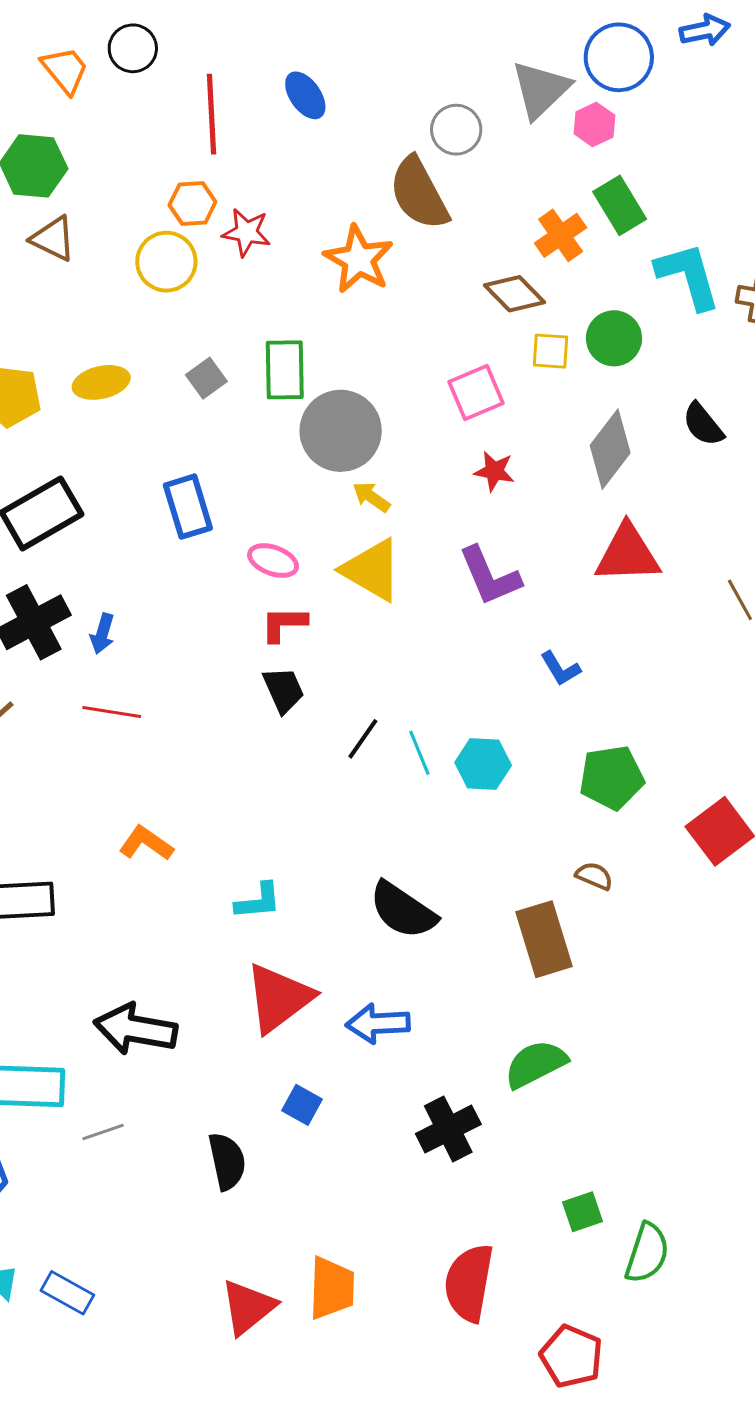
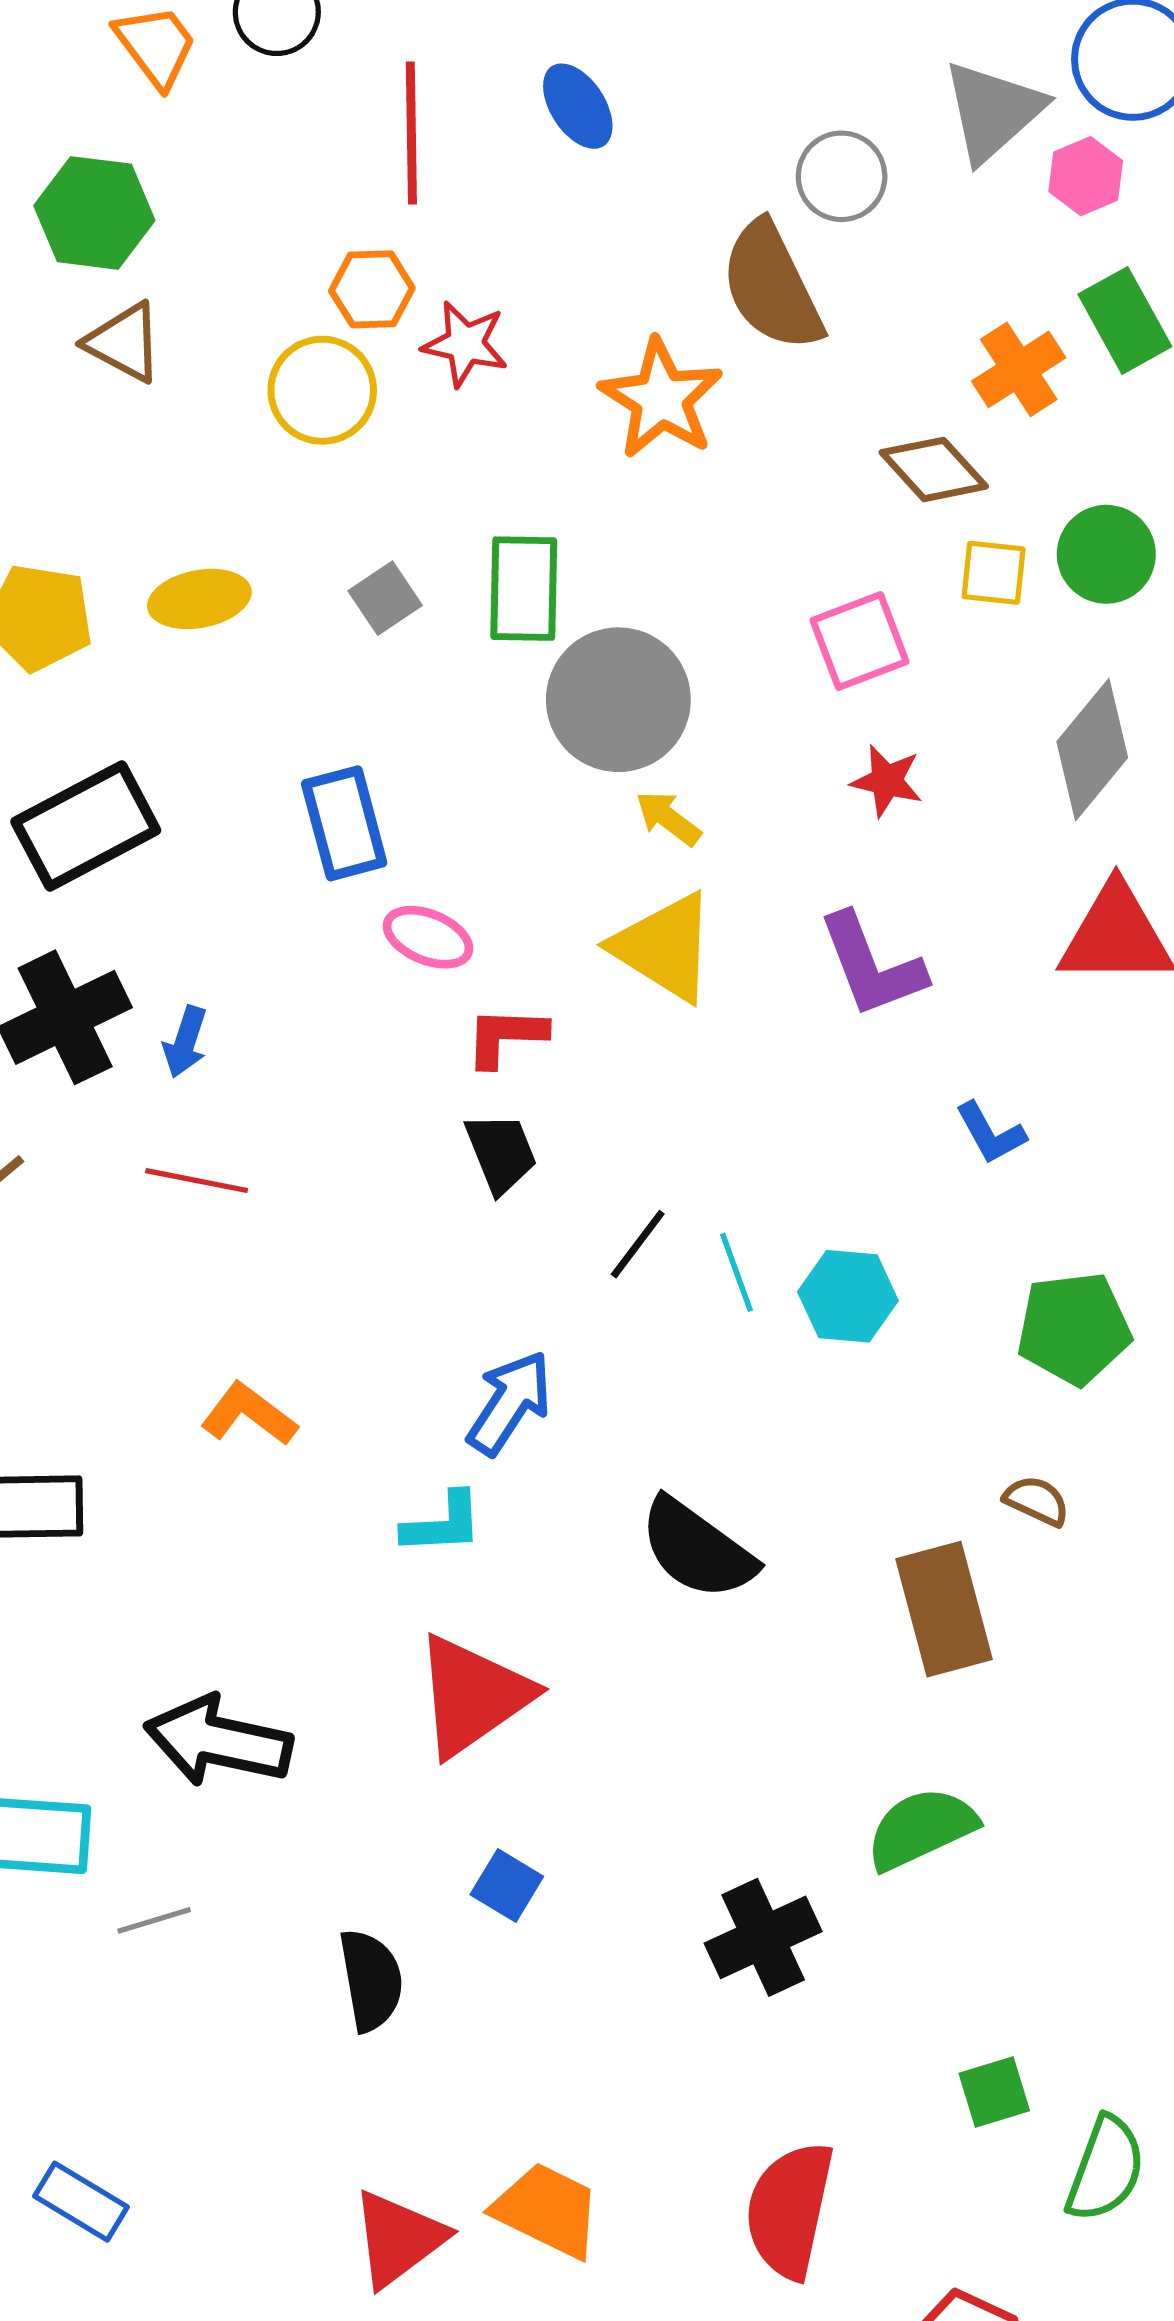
pink ellipse: (273, 561) -> (428, 937), moved
blue arrow: (378, 1023) -> (510, 1403), moved, turned 124
orange trapezoid: (332, 1288) -> (547, 2210), turned -68

